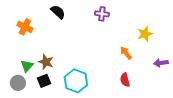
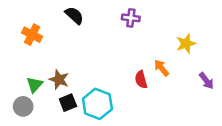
purple arrow: (161, 63) -> (206, 81), turned -120
red semicircle: (125, 80) -> (141, 80), moved
black square: (44, 81) -> (68, 103), moved

